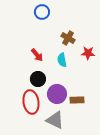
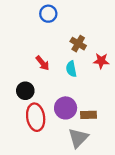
black circle: (38, 79) -> (25, 91), moved
gray triangle: (55, 120) -> (78, 138), moved, turned 48

